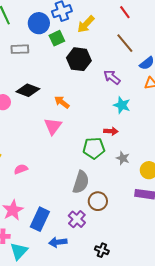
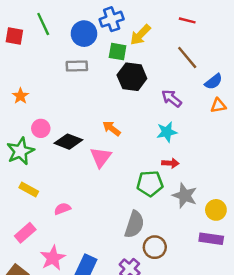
red line: (125, 12) -> (187, 20), turned -40
green square: (57, 38) -> (118, 52), moved, turned 35
gray rectangle: (20, 49) -> (77, 66), moved
black diamond: (28, 90) -> (68, 142), moved
cyan star: (122, 105) -> (167, 132), moved, turned -30
gray star: (123, 158) -> (185, 196), size x1.5

